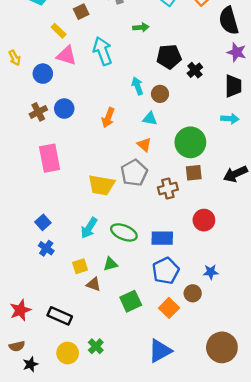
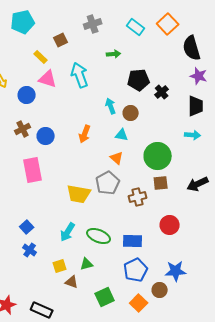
blue circle: (64, 109) -> (46, 136), moved
blue star: (211, 272) -> (176, 271), size x1.5

